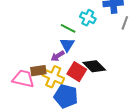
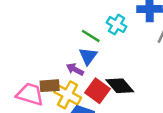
purple arrow: (58, 56) -> (75, 69), turned 56

